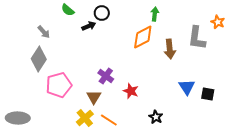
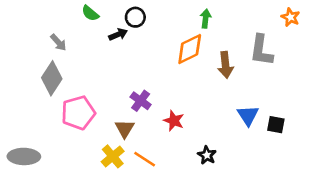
orange star: (218, 22) -> (290, 17), moved

